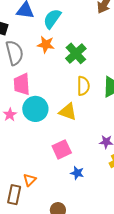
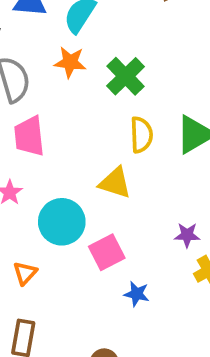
cyan circle: (35, 109) -> (62, 222), moved
orange triangle: (30, 180) -> (25, 273), moved

